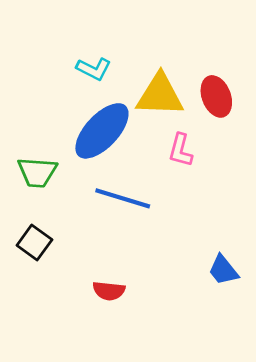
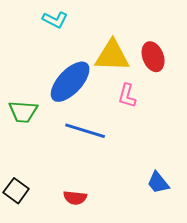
cyan L-shape: (94, 69) -> (55, 20), moved
black square: (34, 243) -> (16, 191), moved

